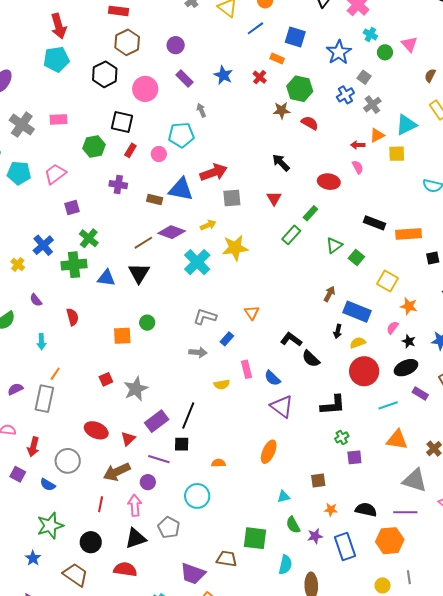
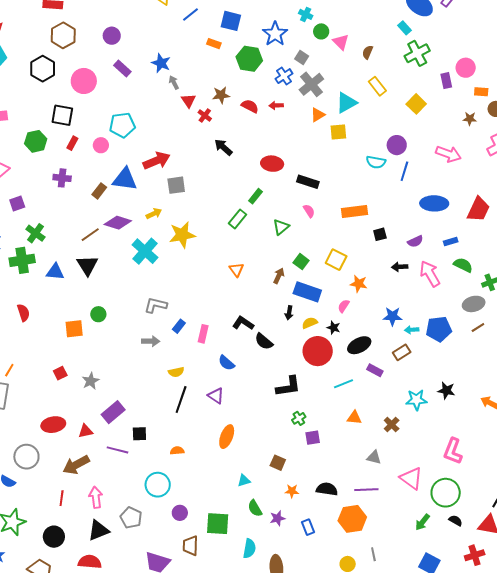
pink triangle: (409, 44) -> (341, 42), moved
red cross: (260, 77) -> (205, 115), moved
green hexagon: (300, 89) -> (249, 59), moved
gray cross: (372, 105) -> (311, 84), size x1.4
gray arrow: (201, 110) -> (174, 82), moved
red arrow: (358, 145) -> (276, 105), moved
pink semicircle: (358, 167) -> (309, 211), moved
red triangle: (274, 198) -> (189, 101), moved
brown rectangle: (155, 200) -> (99, 191), turned -63
black rectangle: (374, 223) -> (308, 182), moved
green square: (356, 257) -> (301, 262), moved
orange triangle: (252, 313) -> (236, 270), moved
black star: (409, 341) -> (334, 328), moved
pink rectangle: (247, 369) -> (203, 334), moved, turned 30
gray star: (136, 389) -> (91, 381), size x0.7
purple triangle: (282, 406) -> (216, 396), moved, size x0.7
black line: (188, 415) -> (181, 400), moved
red ellipse: (96, 430) -> (53, 425), turned -30
red triangle: (128, 439) -> (86, 431), turned 35
orange triangle: (397, 440) -> (354, 418), size x0.7
gray triangle: (415, 480) -> (374, 457), size x0.6
brown square: (318, 481) -> (278, 463), turned 35
purple circle: (148, 482) -> (180, 513), moved
blue rectangle: (345, 547) -> (308, 527), size x0.6
brown trapezoid: (227, 559) -> (190, 546), turned -95

